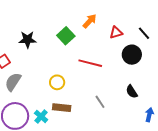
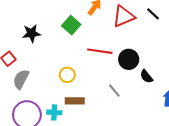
red triangle: (116, 33) -> (124, 16), size x1.6
black circle: (132, 55) -> (129, 59), moved
cyan cross: (41, 116) -> (54, 112), turned -32

